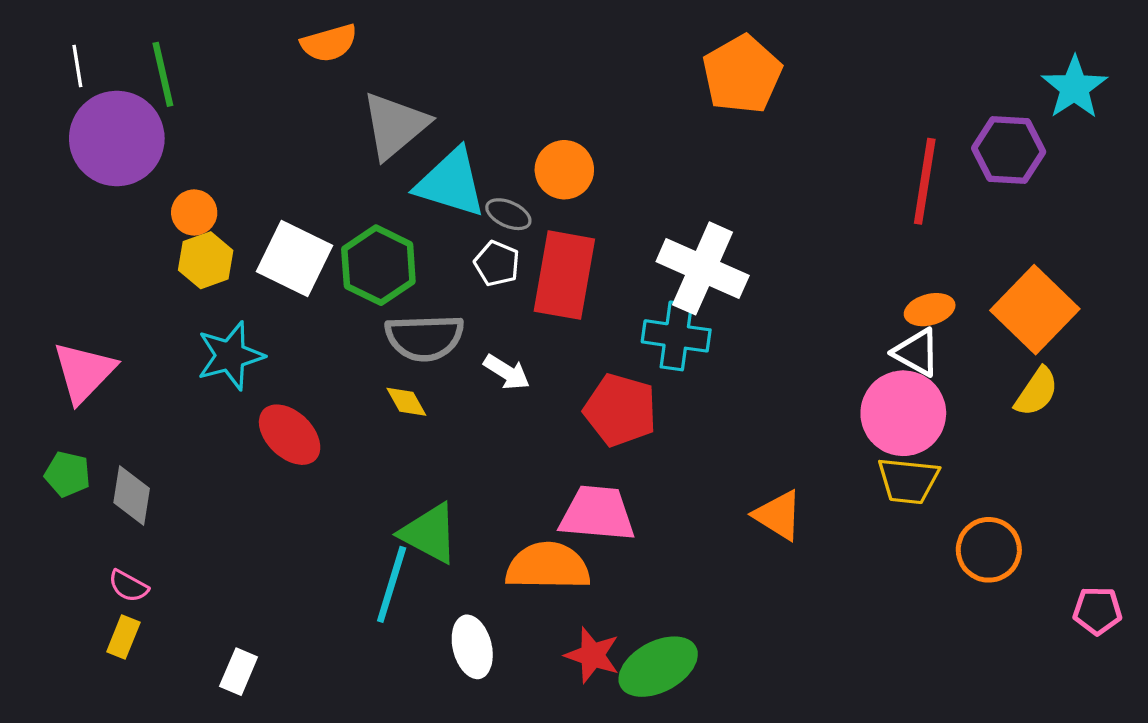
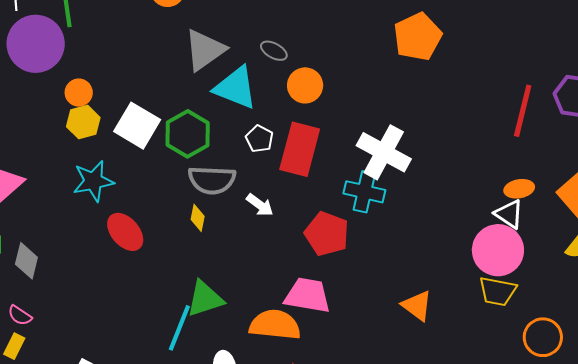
gray ellipse: (508, 214) -> (274, 51), moved
yellow diamond: (406, 402) -> (198, 218), turned 36
green triangle: (429, 533) -> (205, 299), turned -51

